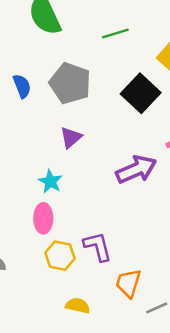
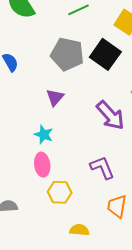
gray pentagon: (70, 83) -> (67, 54), moved
purple arrow: (136, 169) -> (110, 115), turned 80
purple L-shape: (98, 246) -> (102, 168), moved

